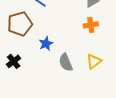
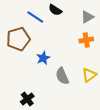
black cross: (14, 61) -> (27, 99), moved

